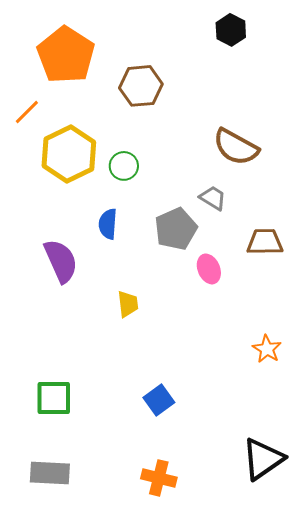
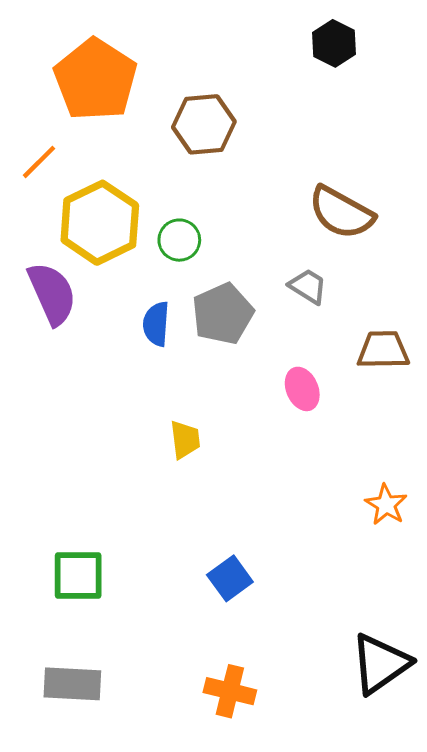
gray pentagon: (176, 229) -> (223, 314), moved
purple semicircle: (61, 261) -> (52, 294), moved

